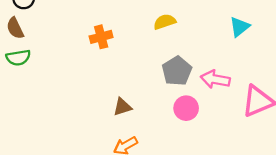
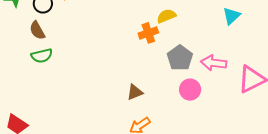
orange cross: (101, 37) -> (148, 33), moved

